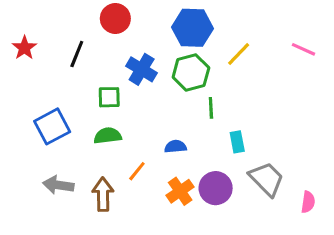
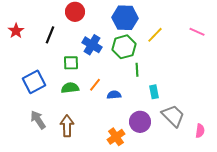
orange line: (137, 171) -> (95, 85), moved
gray arrow: (58, 185) -> (38, 120), turned 48
orange cross: (180, 191) -> (116, 137), moved

